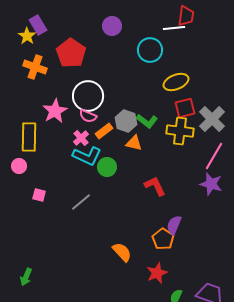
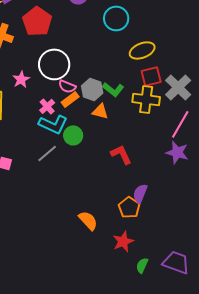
pink star: (55, 111) -> (21, 79), size x0.7
pink semicircle: (88, 116) -> (67, 86), moved
gray line: (81, 202) -> (47, 153), moved

